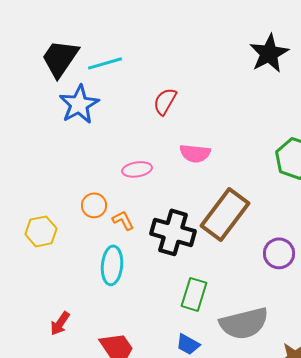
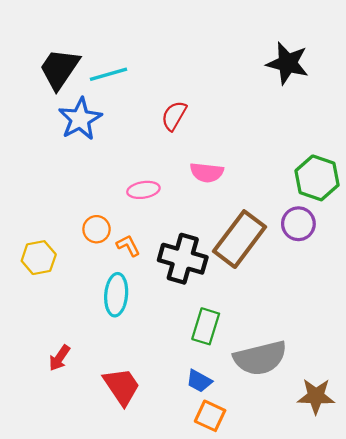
black star: (269, 53) -> (288, 63), turned -30
purple circle: (279, 253) -> (298, 224), moved

